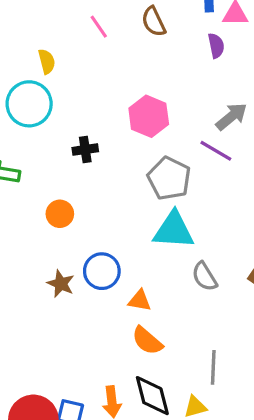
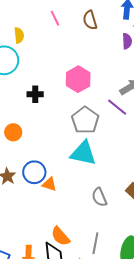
gray semicircle: (204, 276) -> (99, 197), moved
orange triangle: (140, 300) -> (49, 184), moved
orange semicircle: (147, 341) -> (60, 236), moved

